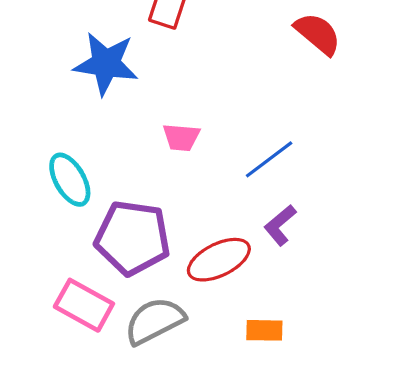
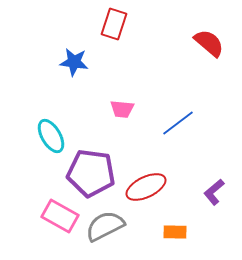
blue star: (106, 64) -> (74, 62), size x0.7
purple L-shape: (280, 225) -> (214, 192), moved

